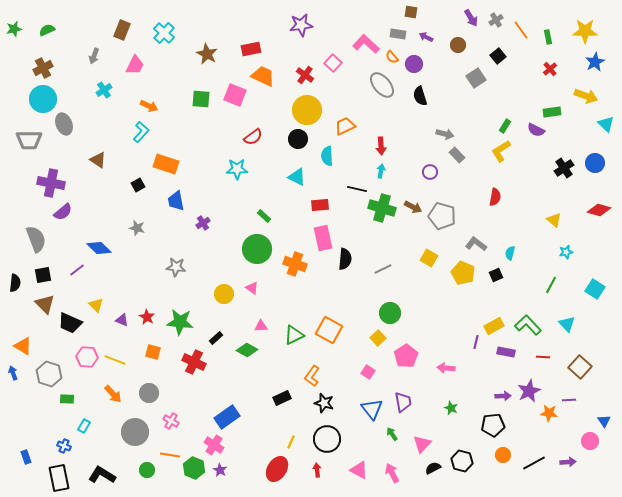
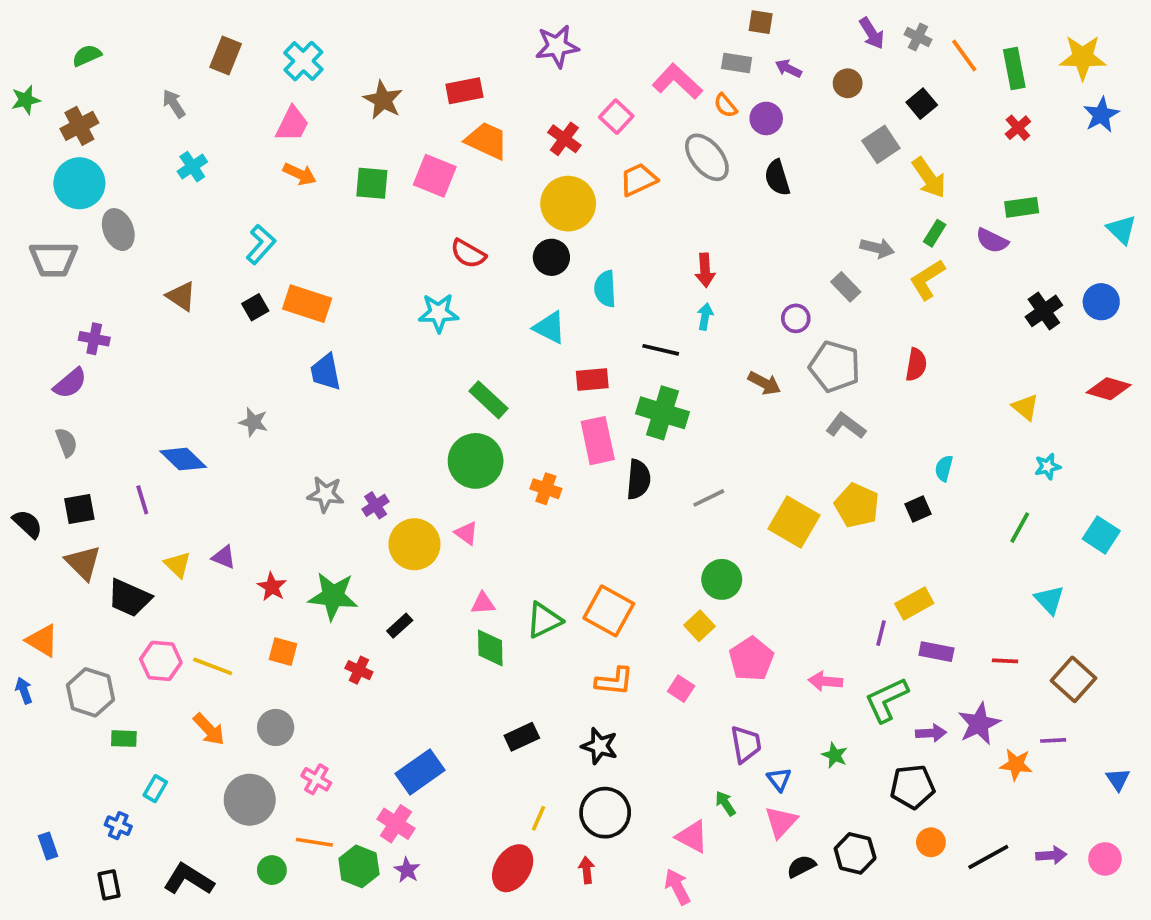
gray cross: (496, 20) -> (918, 37), turned -32
green star: (14, 29) -> (26, 100), moved
green rectangle: (548, 37) -> (1014, 68), size x1.5
gray arrow: (94, 56) -> (174, 104), turned 126
pink trapezoid: (135, 65) -> (292, 124), moved
yellow arrow: (586, 96) -> (929, 178), moved, turned 35
orange arrow: (149, 106) -> (300, 174), moved
orange trapezoid: (345, 126) -> (638, 180), moved
gray arrow: (445, 134) -> (877, 248), moved
red semicircle: (253, 137) -> (468, 254), turned 66
purple cross: (51, 183) -> (94, 339), size x0.6
black square: (138, 185) -> (255, 307), moved
green cross: (382, 208) -> (663, 413), moved
purple semicircle: (63, 212) -> (70, 383), moved
green rectangle: (264, 216) -> (488, 400), size x1.5
gray pentagon: (442, 216) -> (835, 367), moved
purple cross: (203, 223) -> (376, 505), moved
gray semicircle: (36, 239) -> (66, 442), size x0.6
gray L-shape: (476, 244) -> (846, 426), moved
yellow square: (429, 258) -> (794, 522), moved, size x1.5
orange cross: (295, 264) -> (546, 489), size x0.7
purple line: (77, 270) -> (142, 500), turned -70
black semicircle: (15, 283) -> (28, 524), turned -54
yellow circle: (224, 294) -> (414, 544), size x1.4
purple triangle: (122, 320) -> (224, 557), moved
green L-shape: (528, 325) -> (887, 700), moved, turned -72
green diamond: (247, 350) -> (490, 648), moved, turned 60
red cross: (194, 362) -> (359, 670), size x0.6
orange L-shape: (312, 376) -> (614, 681), moved, turned -120
blue triangle: (372, 409) -> (779, 779), moved, size x0.6
pink circle: (590, 441) -> (1105, 859), moved
pink triangle: (359, 470) -> (692, 837), moved
pink arrow: (392, 473) -> (677, 887), moved
black rectangle: (59, 478) -> (109, 885), size x0.6

